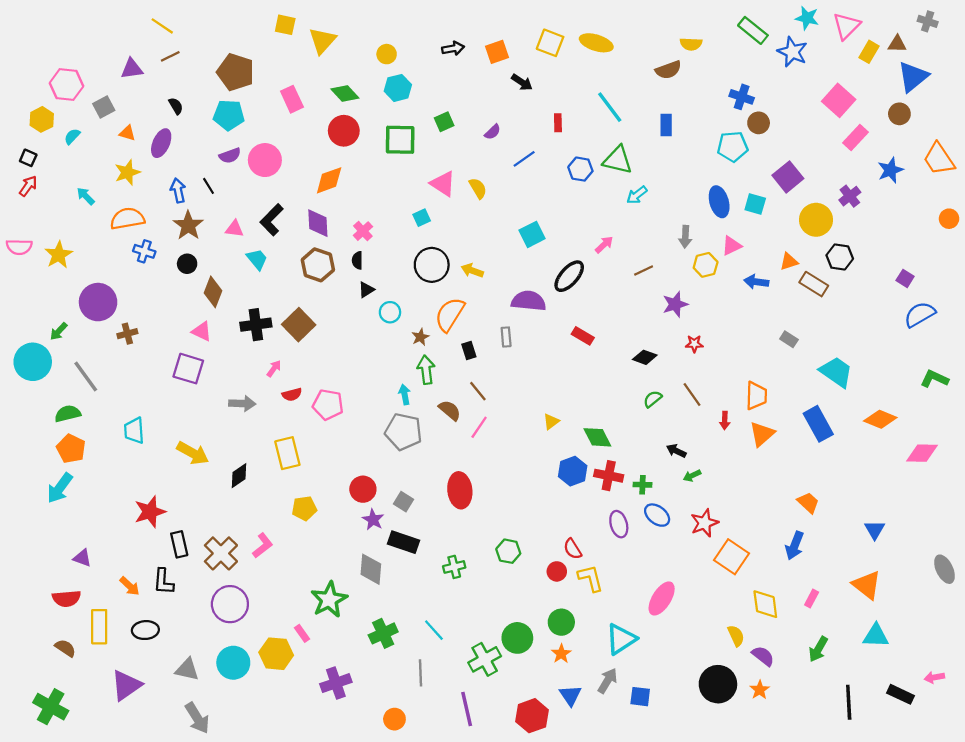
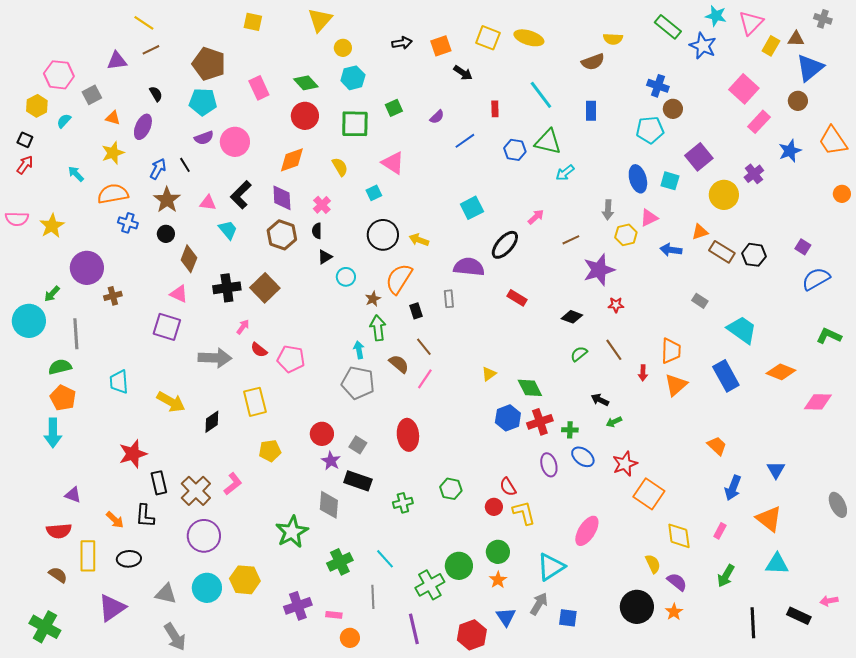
yellow triangle: (322, 41) -> (320, 20), moved
yellow semicircle: (478, 188) -> (340, 167), moved
blue arrow: (178, 190) -> (158, 169), turned 40
black hexagon: (840, 257) -> (754, 255), moved
purple star: (675, 304) -> (599, 270), size x1.4
gray line: (86, 376) -> (76, 334), turned 32
red semicircle: (292, 394) -> (259, 350), turned 54
gray arrow: (242, 404) -> (215, 358), size x1.4
red cross: (609, 476) -> (540, 422), turned -30
cyan arrow: (60, 488) -> (53, 433), turned -36
blue arrow: (795, 546) -> (733, 488), moved
pink rectangle: (302, 633) -> (334, 615), moved, turned -49

